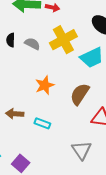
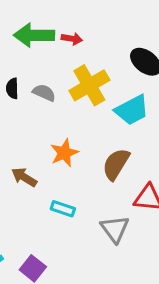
brown arrow: (15, 114) -> (24, 177), moved, turned 30
gray triangle: (82, 150) -> (115, 229), moved

